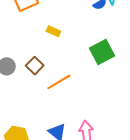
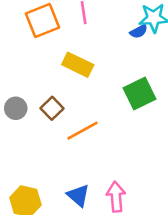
yellow rectangle: (53, 31) -> (78, 65), size x1.6

